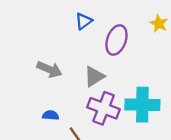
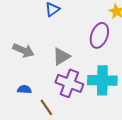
purple ellipse: (116, 40) -> (99, 35), moved

